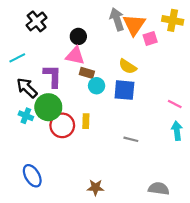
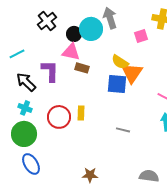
black cross: (37, 21) -> (47, 21), moved
orange triangle: (134, 25) -> (132, 73), moved
cyan circle: (97, 86) -> (91, 29), moved, size x1.5
green circle: (48, 107) -> (24, 134), moved

